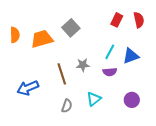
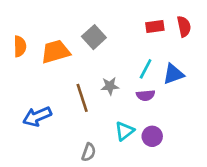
red rectangle: (117, 20) -> (155, 26), turned 56
purple circle: (132, 100) -> (152, 136), moved
gray semicircle: (67, 106) -> (89, 152), moved

